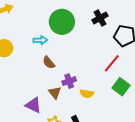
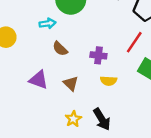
purple cross: (69, 81) -> (98, 55), moved, turned 32
purple triangle: (33, 105) -> (39, 80), moved

